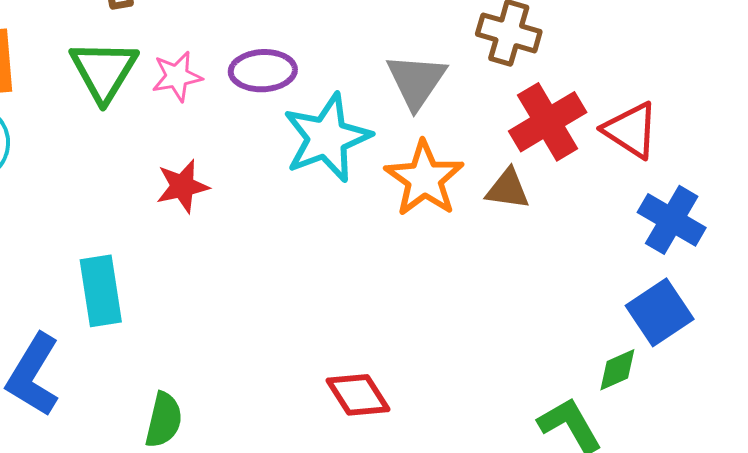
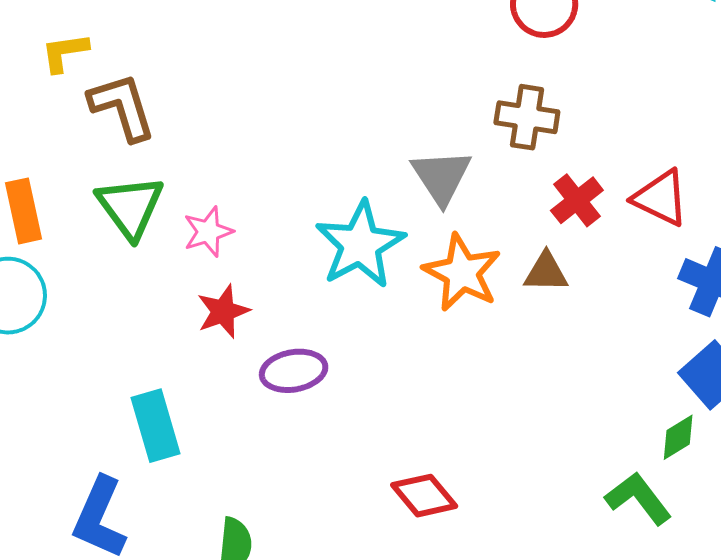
purple ellipse: (263, 71) -> (294, 371), moved
pink star: (177, 76) -> (208, 232), moved
red cross: (548, 122) -> (577, 200), size x0.7

